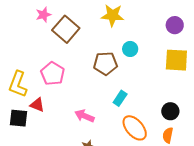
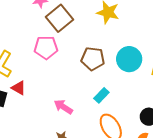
cyan circle: (130, 49) -> (129, 59), moved, size x1.6
pink pentagon: (53, 73) -> (46, 48), moved, turned 30

